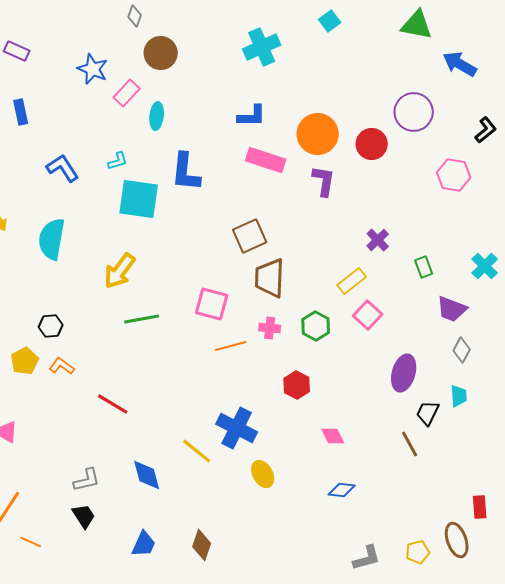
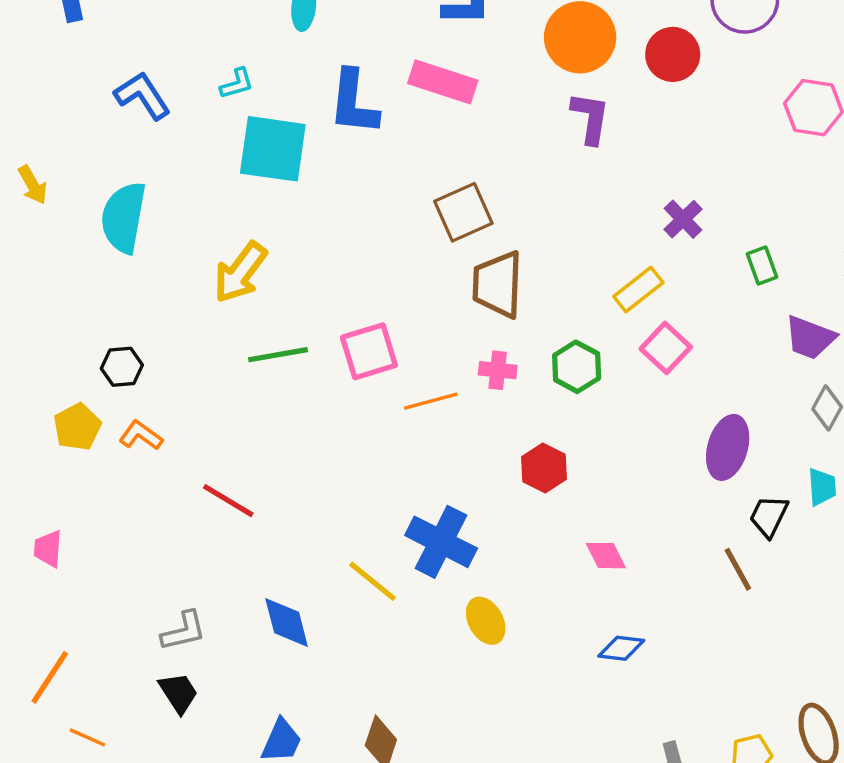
pink rectangle: (266, 160) -> (443, 82), moved
pink square: (212, 304) -> (369, 351), moved, turned -32

